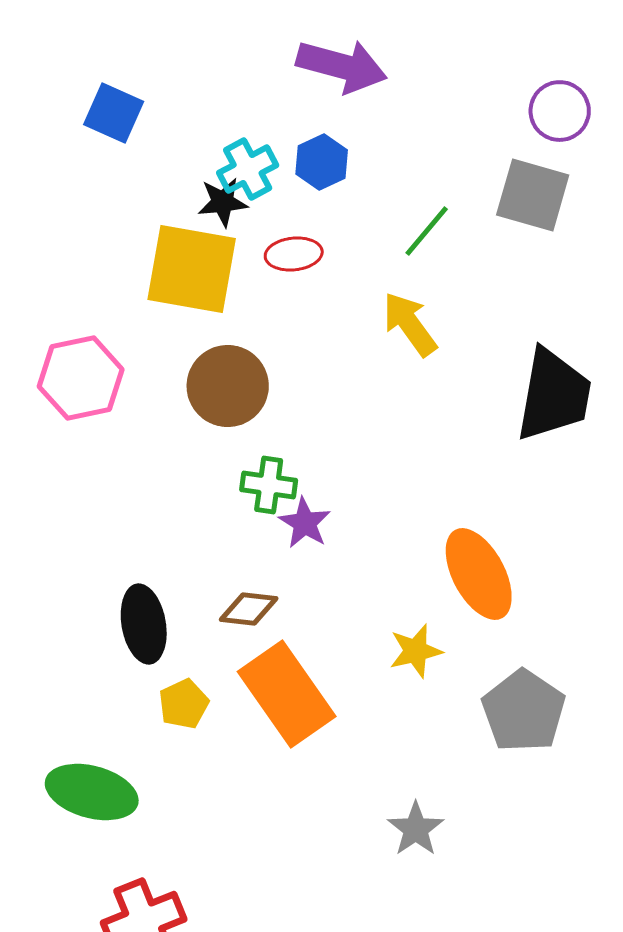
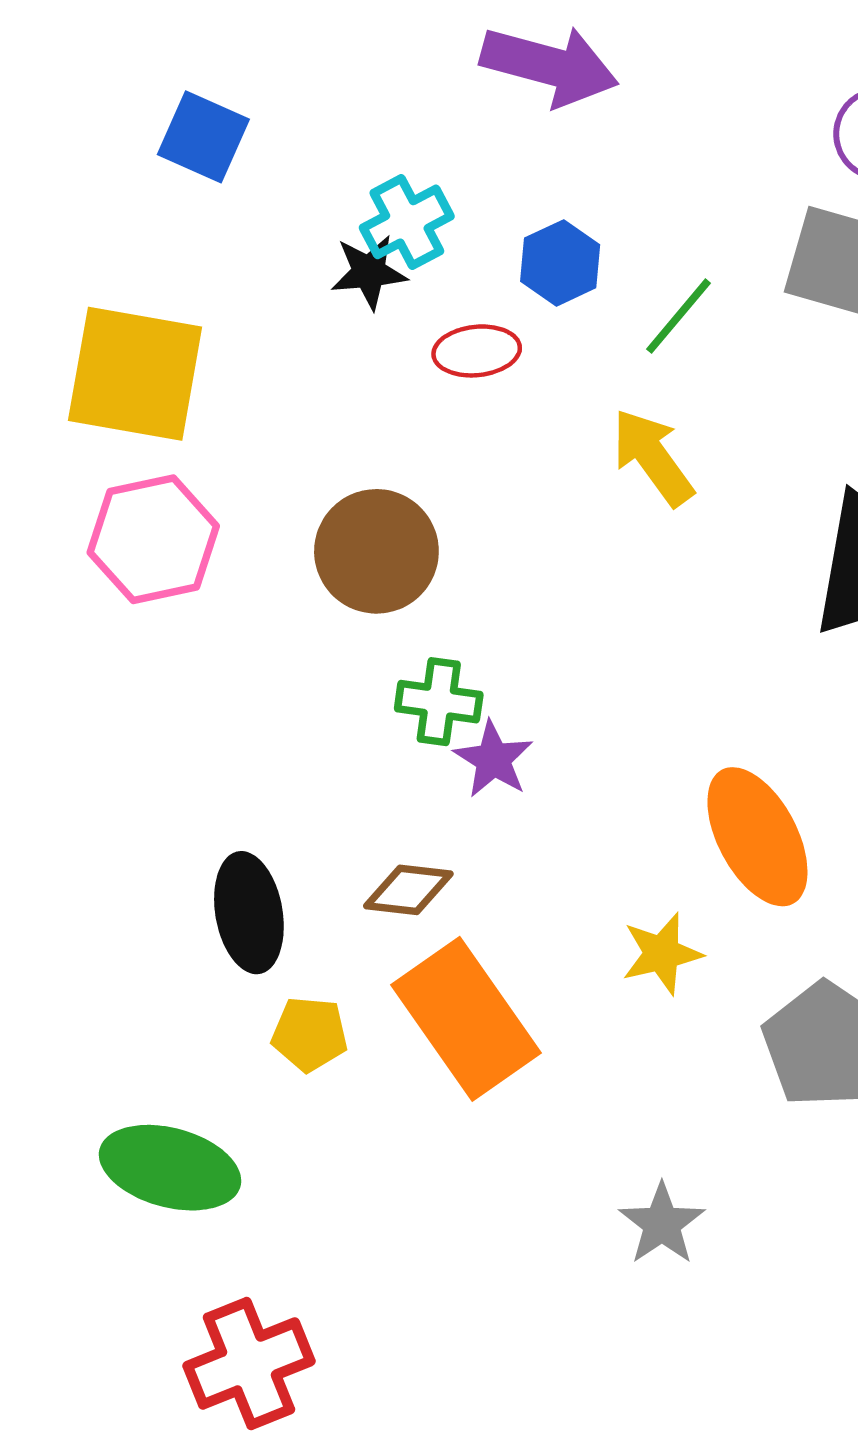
blue hexagon: (322, 162) -> (560, 263), moved
yellow square: (192, 269) -> (135, 374), moved
yellow pentagon: (184, 704) -> (310, 1034), turned 30

